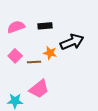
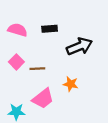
pink semicircle: (16, 27) -> (17, 30), turned 36
orange star: (50, 53) -> (71, 84), moved

